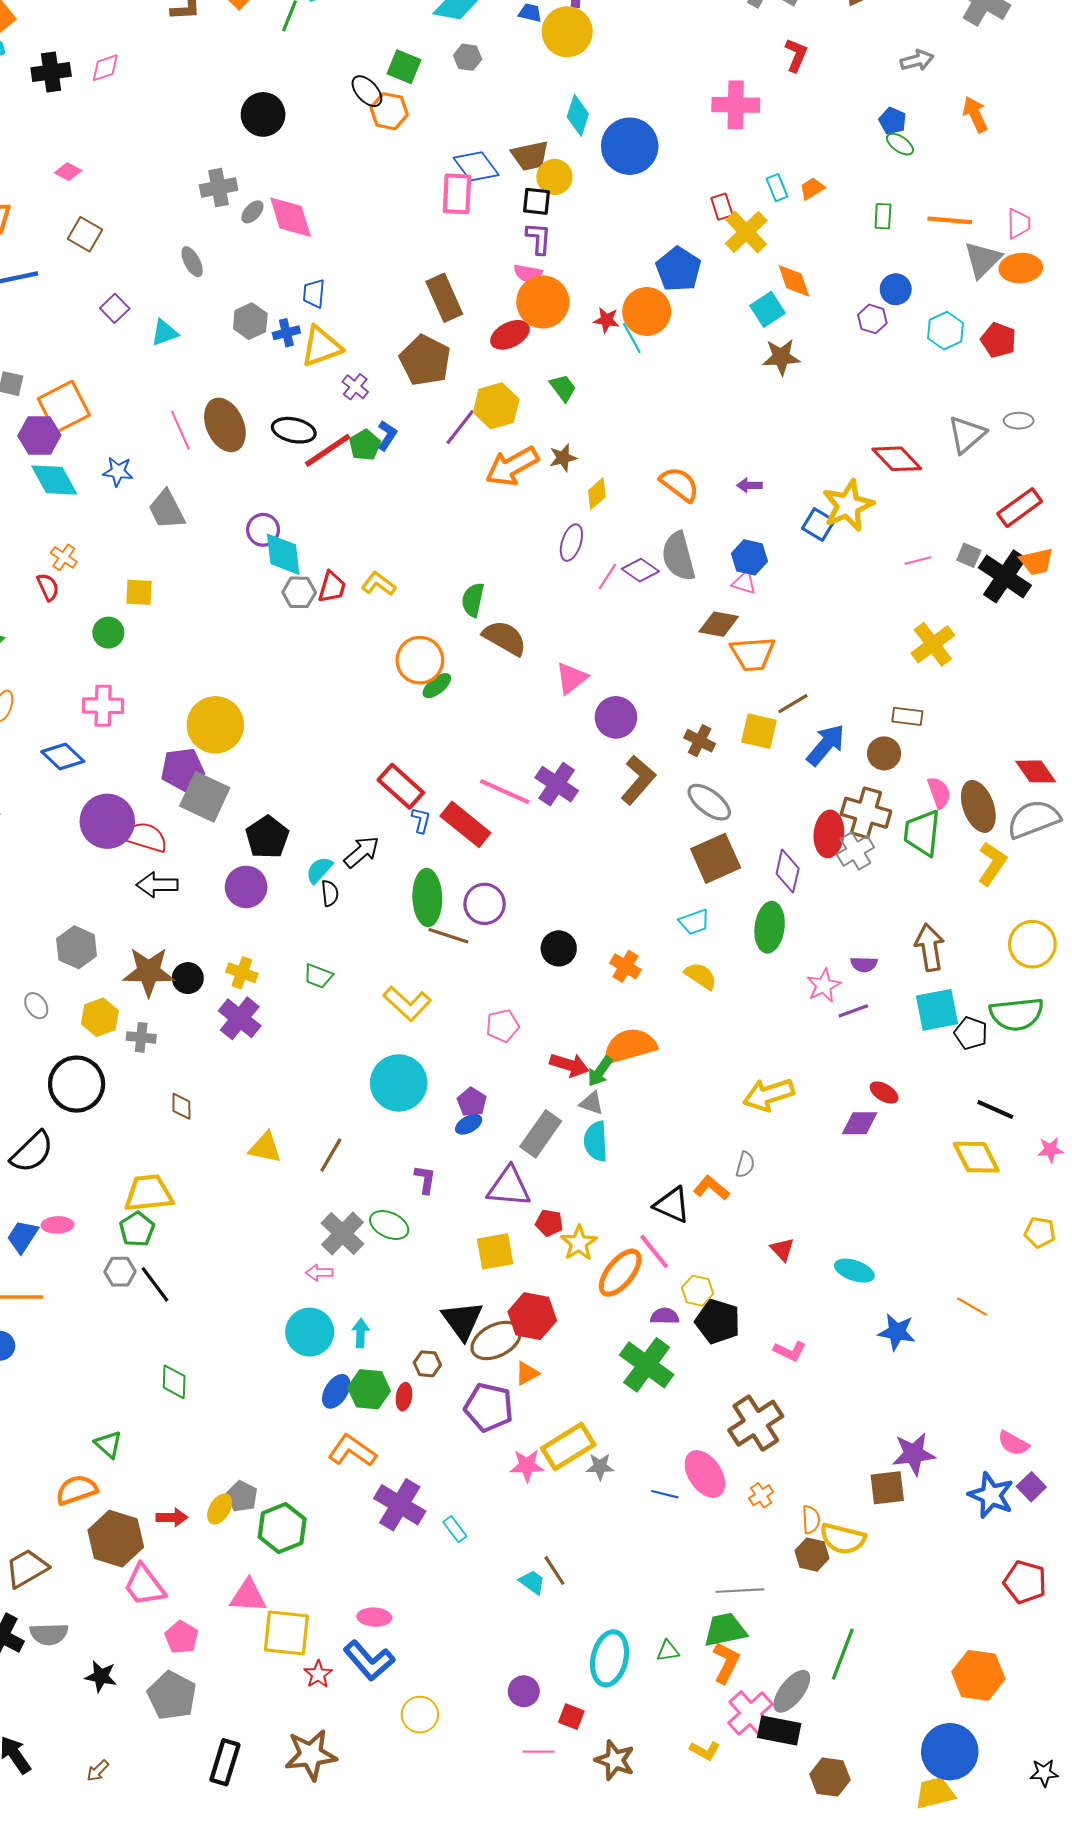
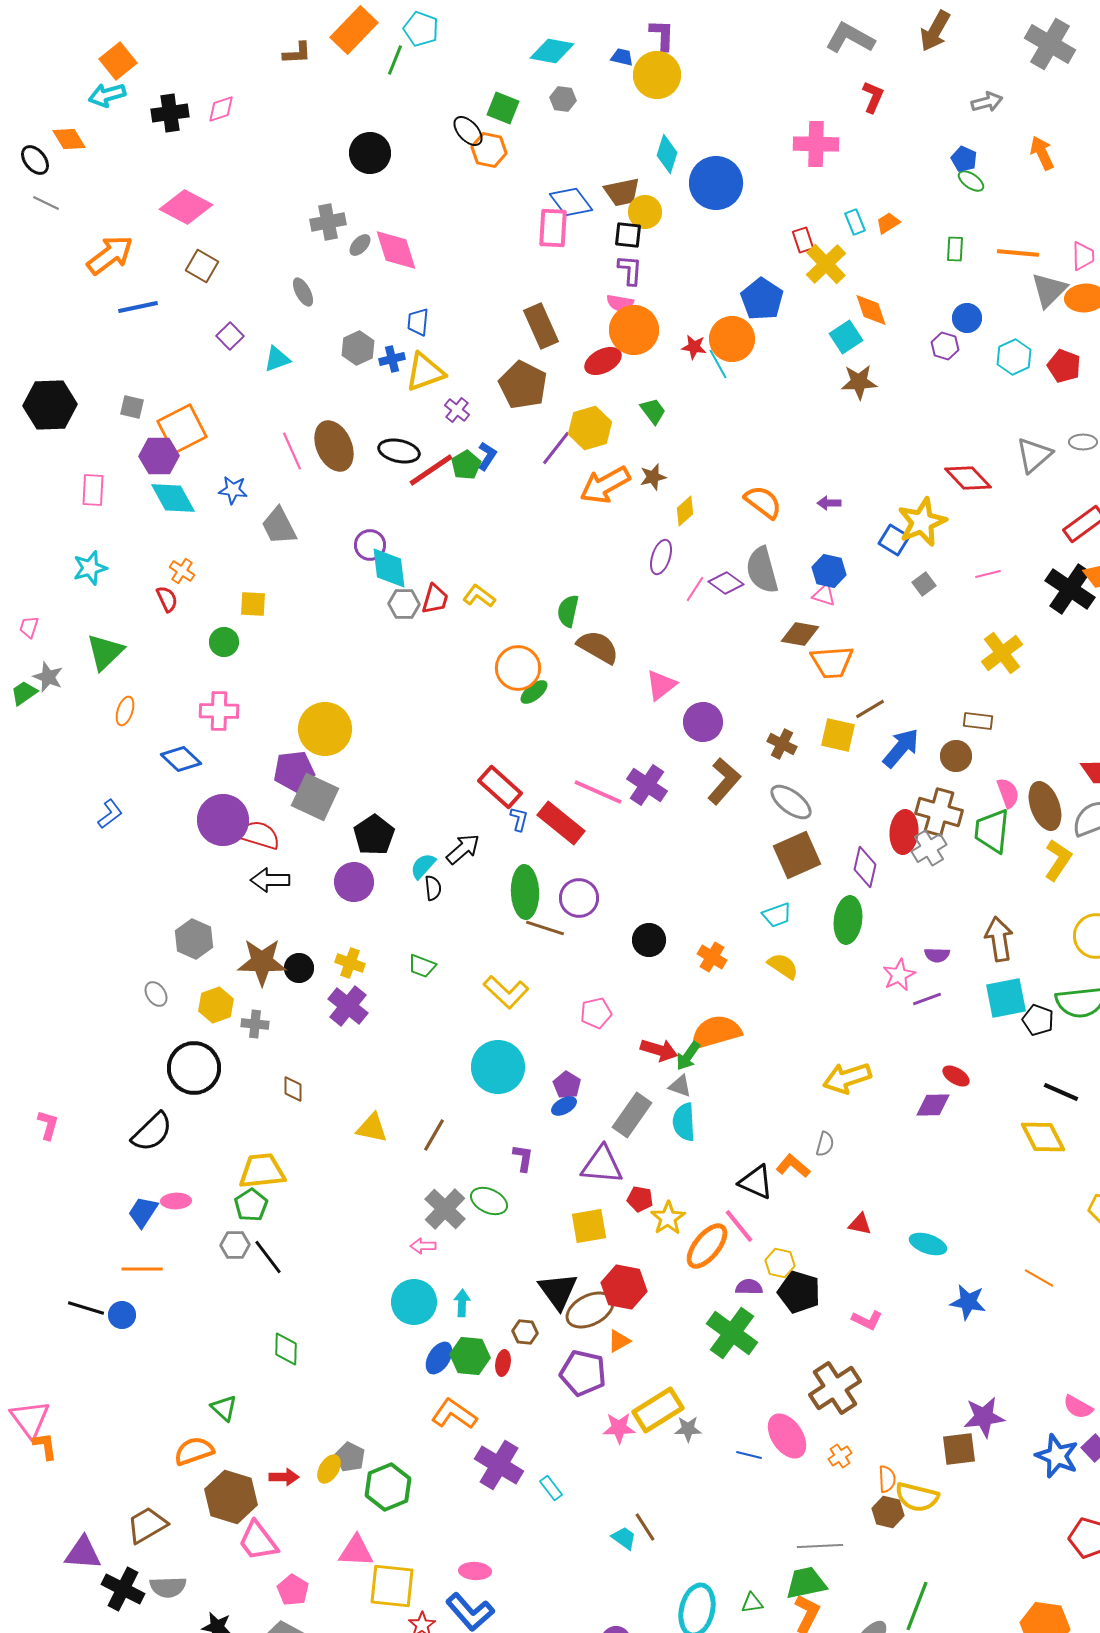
pink diamond: (68, 172) -> (186, 207), size x2.0
gray square: (969, 555) -> (924, 584), moved, turned 30
red triangle: (782, 1249) -> (860, 1224), turned -35

